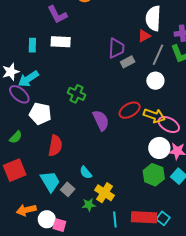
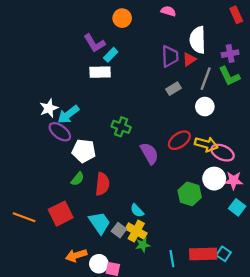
cyan rectangle: (32, 45) -> (111, 55), moved, turned 48
purple trapezoid: (116, 48) -> (170, 56), moved
green semicircle: (16, 137) -> (78, 179), moved
green hexagon: (154, 175) -> (190, 194), moved
yellow cross: (104, 193) -> (136, 231), moved

